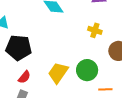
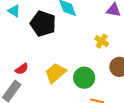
black pentagon: (19, 48) -> (43, 24), moved

